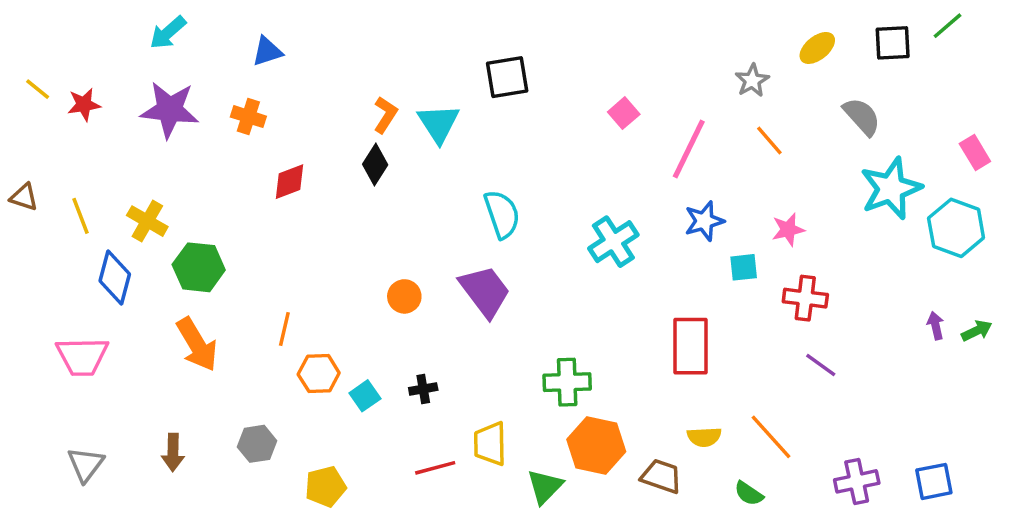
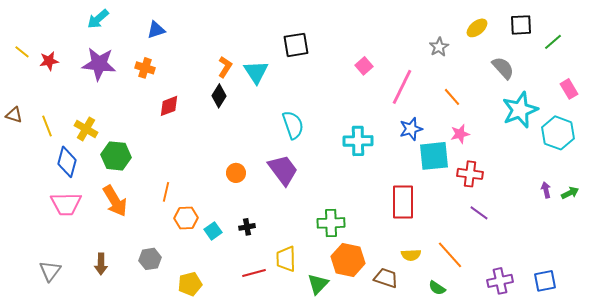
green line: (948, 26) -> (553, 42), moved
orange line: (769, 141) -> (452, 97), moved
cyan cross: (613, 242) -> (358, 141), turned 32
cyan square: (744, 267) -> (434, 156), size x1.8
pink trapezoid: (82, 356) -> (66, 204), moved

